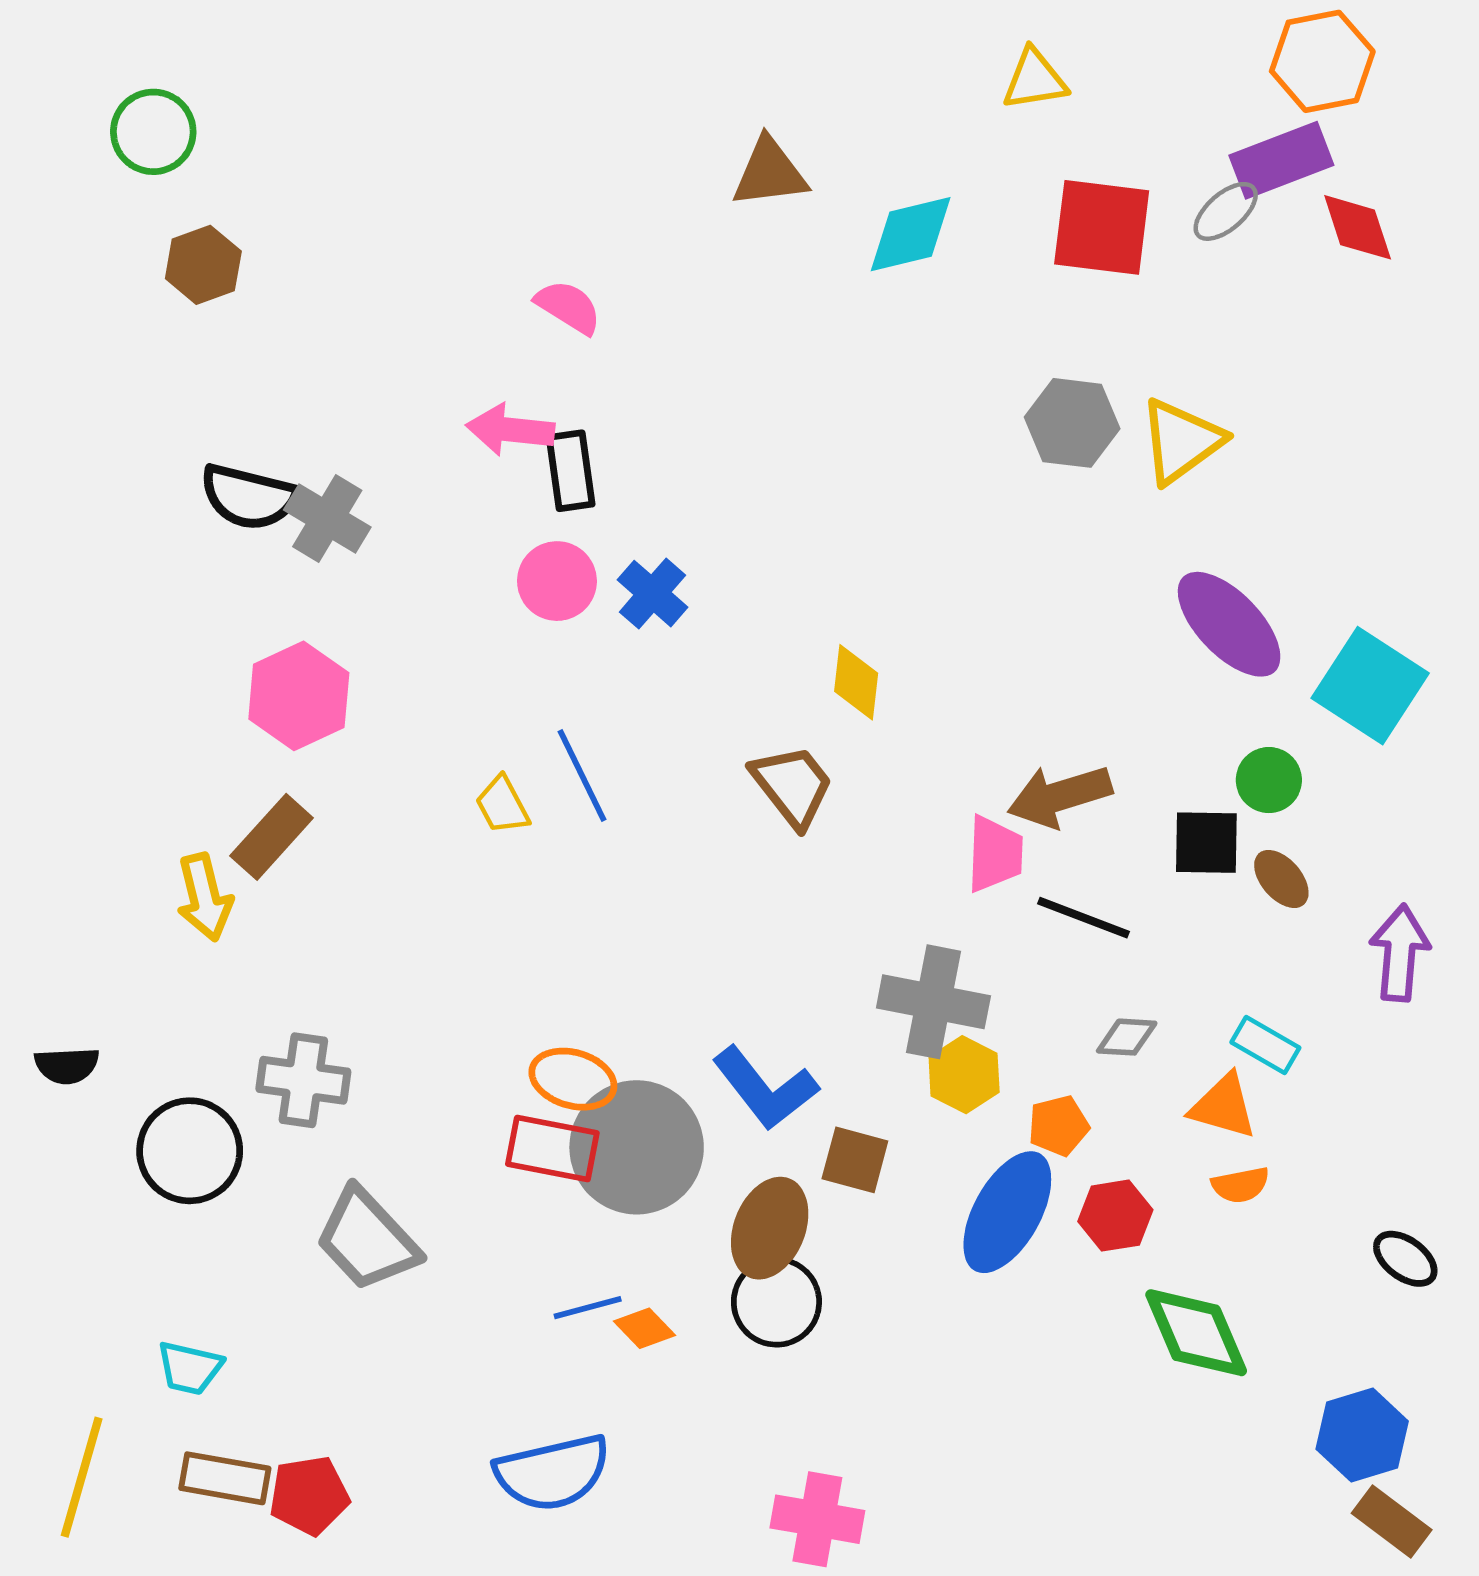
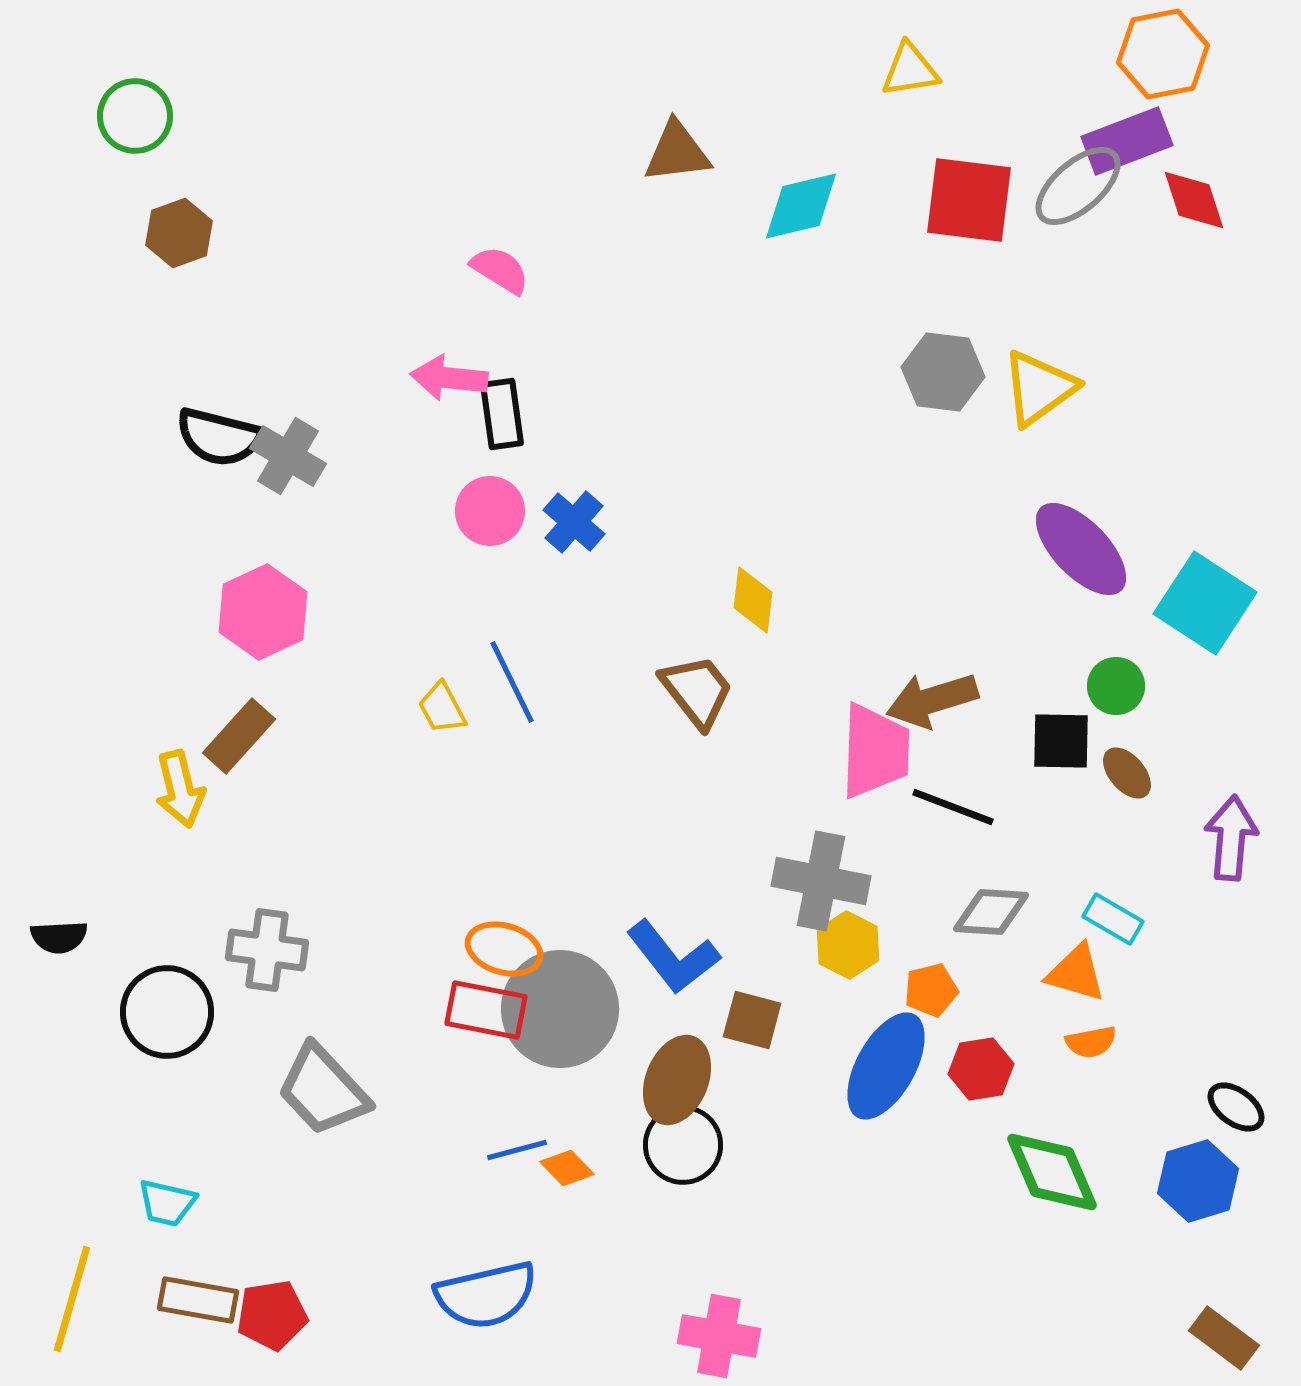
gray ellipse: (1226, 211) -> (1078, 186), size x1.5
pink trapezoid: (995, 854) -> (875, 751), size x1.4
gray diamond: (1127, 1037) -> (991, 912), size x1.4
blue hexagon: (1362, 1435) -> (1198, 1181), moved

